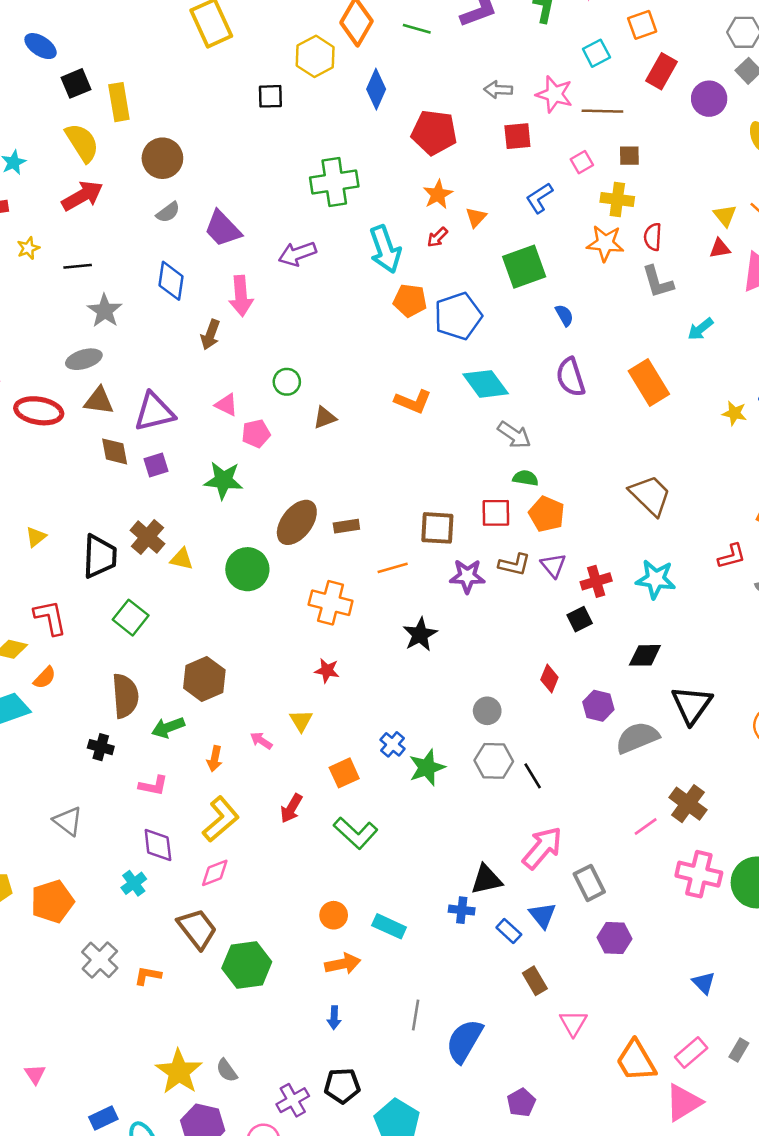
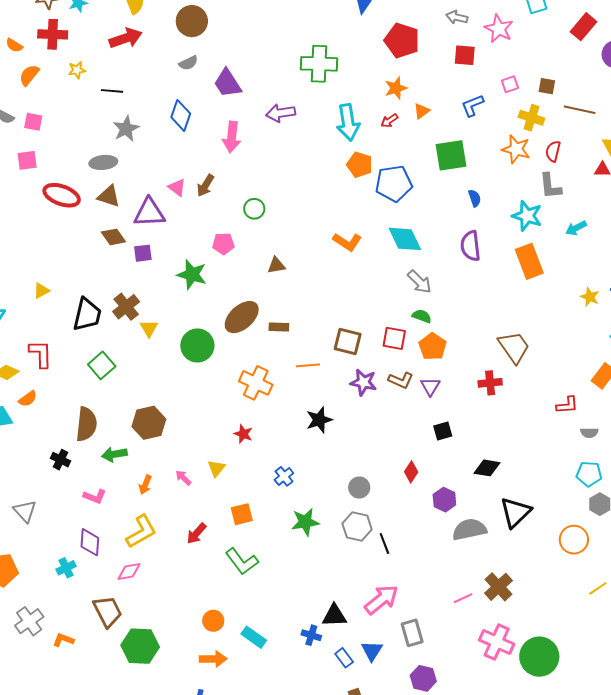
brown line: (602, 111) -> (580, 110), moved
brown arrow: (210, 335) -> (205, 185), moved
pink triangle: (226, 405) -> (177, 187), moved
brown triangle: (325, 418) -> (276, 265), moved
brown diamond: (115, 451) -> (113, 237), turned -35
yellow triangle: (182, 559) -> (149, 328), turned 36
cyan star: (656, 579) -> (527, 216), moved
red cross: (596, 581) -> (490, 383), moved
blue cross: (393, 744) -> (284, 476), moved

